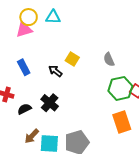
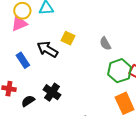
yellow square: (72, 59) -> (68, 38), moved
black arrow: (55, 71) -> (47, 49), moved, size x1.5

